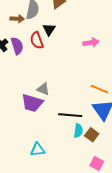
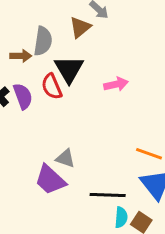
black triangle: (49, 29) -> (69, 69), size x1.5
pink arrow: (91, 43) -> (116, 84), moved
purple trapezoid: (32, 103) -> (50, 180), turned 30

